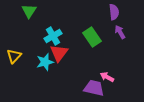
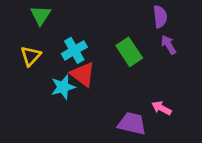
red triangle: (59, 53) -> (83, 74), turned -30
yellow triangle: (14, 56) -> (31, 56), moved
pink arrow: (107, 77) -> (162, 108), moved

